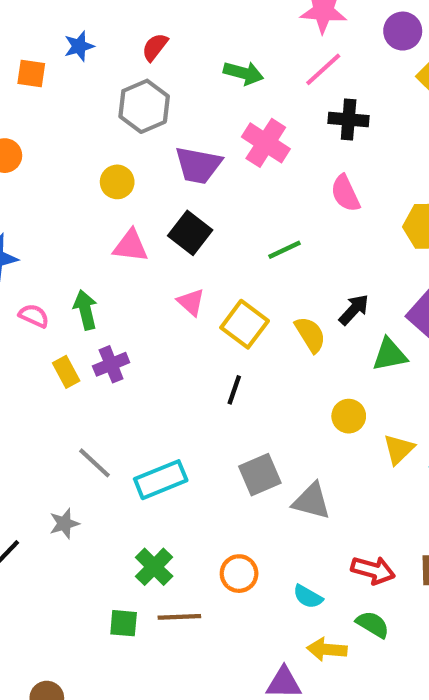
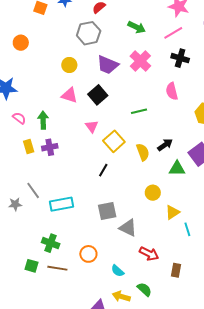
gray star: (64, 524) -> (15, 204), moved
green cross: (154, 567) -> (51, 243), turned -36
red arrow: (373, 570) -> (149, 254), moved

